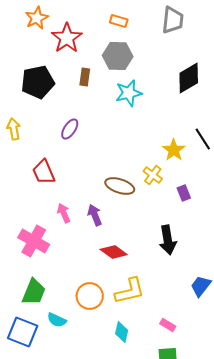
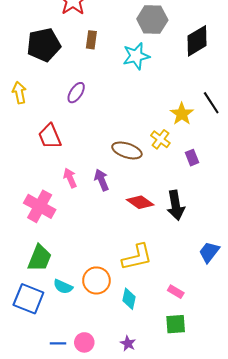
gray hexagon: (118, 56) -> (152, 19), moved
red diamond: (114, 252) -> (140, 202), moved
orange circle: (90, 296) -> (96, 280), moved

